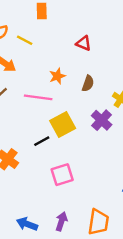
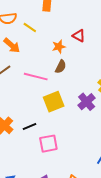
orange star: (57, 76) -> (59, 47), moved
brown semicircle: (88, 83) -> (61, 67), moved
black line: (42, 141) -> (29, 127), moved

